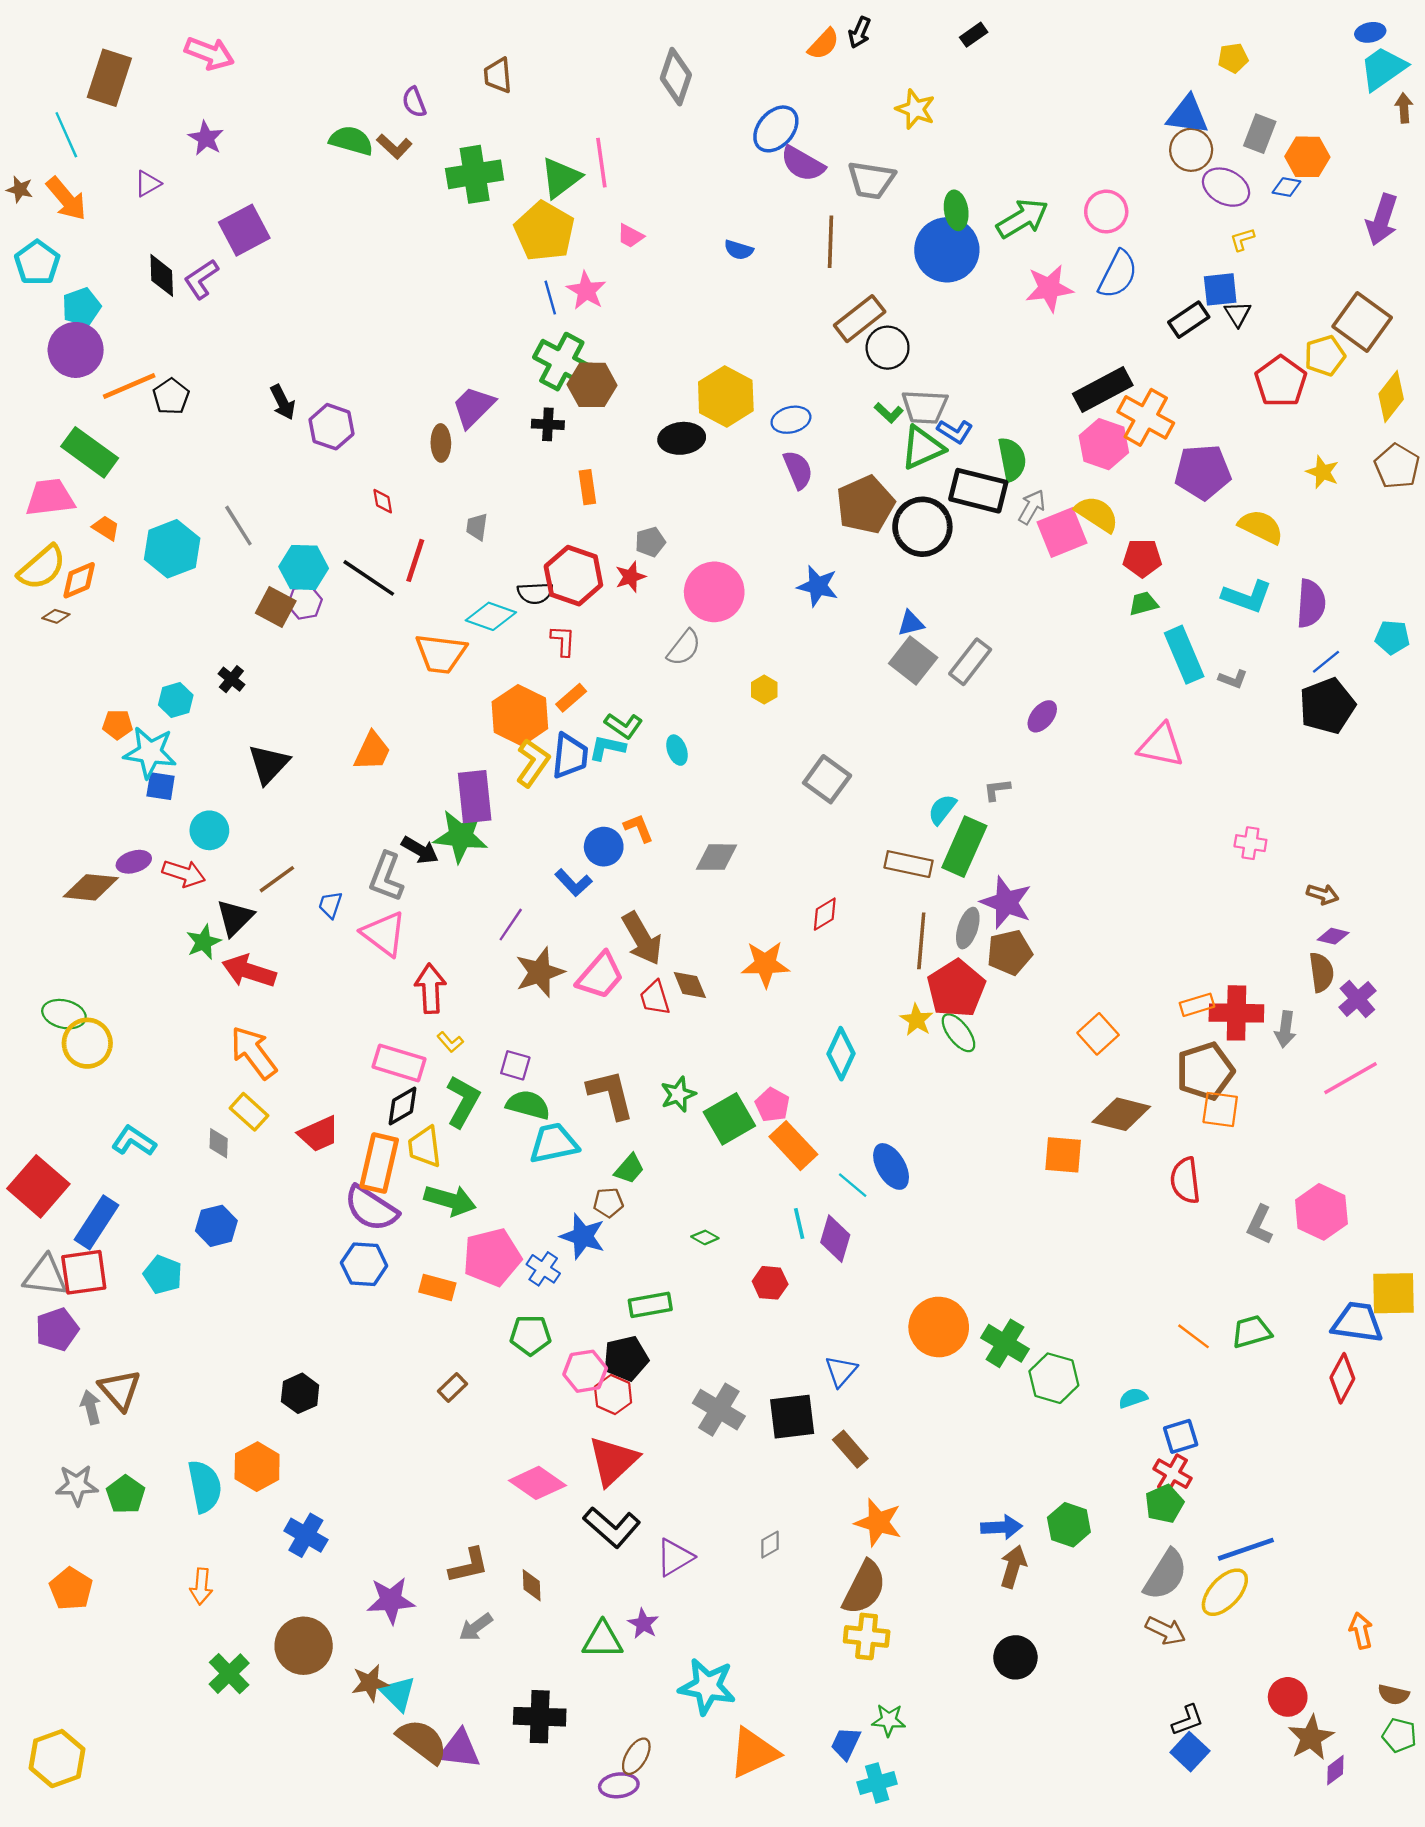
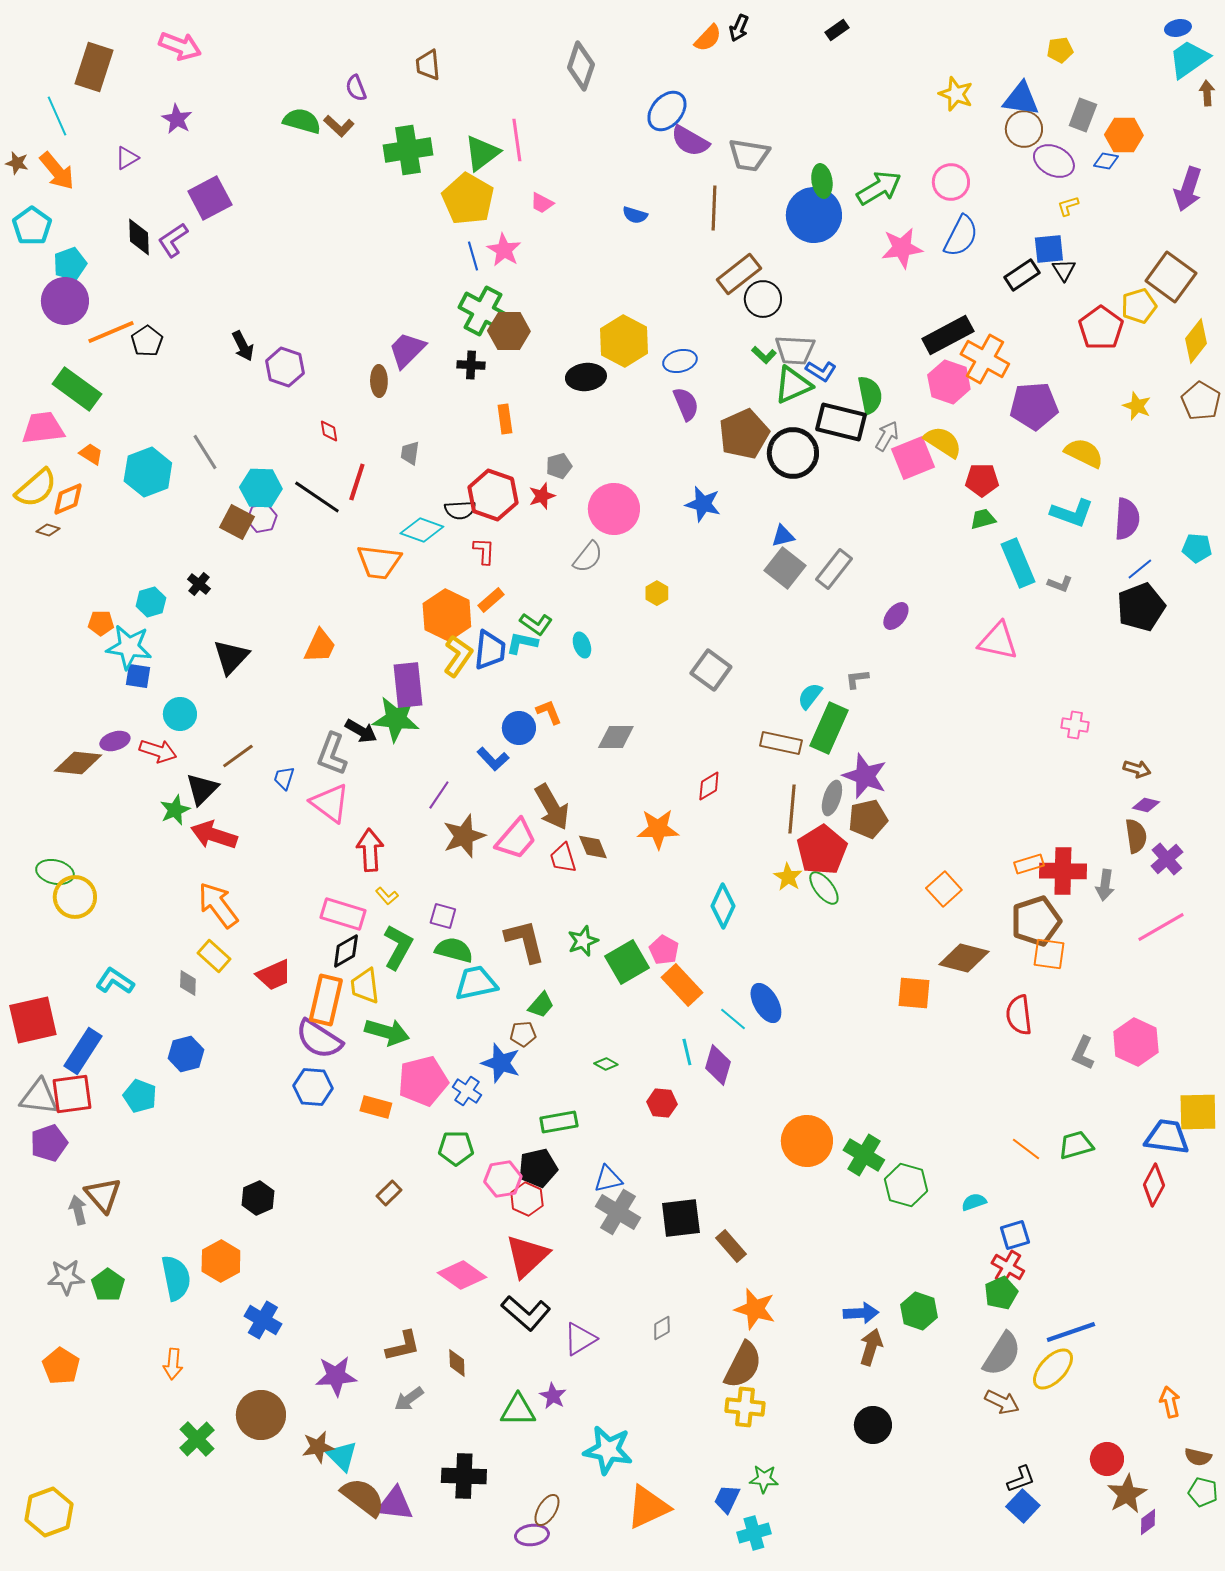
yellow star: (915, 109) -> (956, 94), moved
red square: (38, 1186) -> (33, 1020), turned 36
blue triangle: (841, 1371) -> (608, 1179), moved, turned 36

